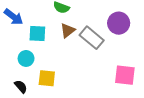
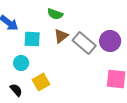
purple circle: (119, 23) -> (110, 41), moved
yellow square: (47, 78) -> (41, 82), turned -36

